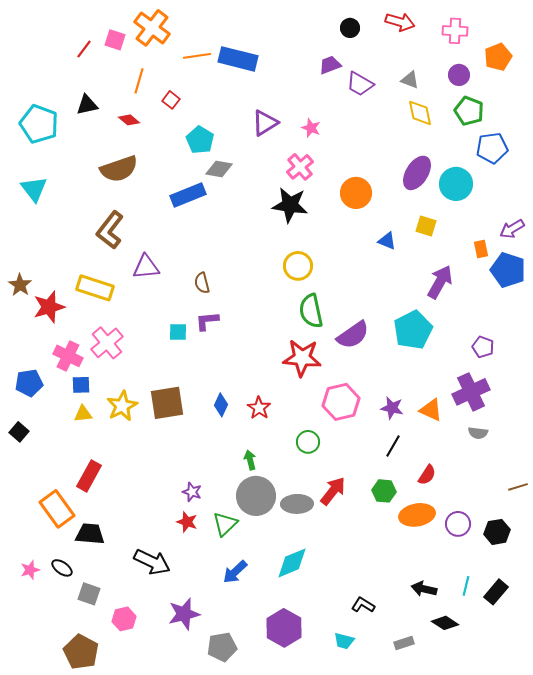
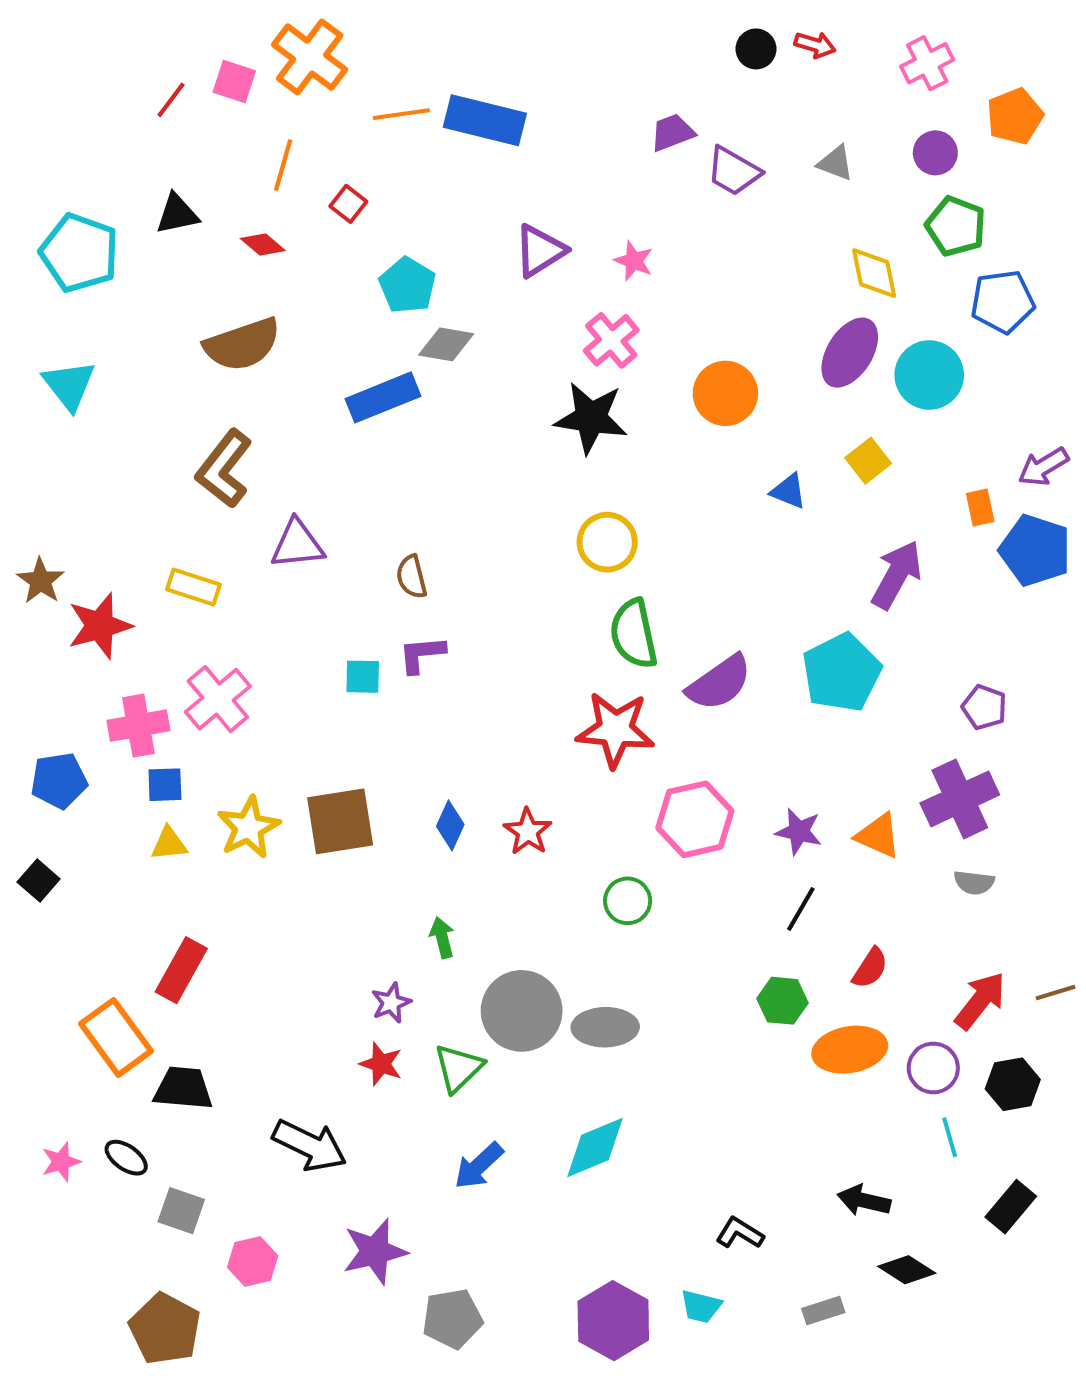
red arrow: (400, 22) -> (815, 45), size x0.7
black circle: (350, 28) -> (756, 49), moved
pink cross: (455, 31) -> (927, 63), turned -30
yellow diamond: (420, 113) -> (874, 273), moved
yellow square: (426, 226) -> (868, 461), turned 35
yellow rectangle: (95, 288) -> (193, 587), size x0.7
pink cross: (68, 356) -> (138, 726), turned -36
green arrow: (250, 460) -> (442, 938), moved
red arrow: (333, 491) -> (980, 1001), moved
purple star: (192, 492) -> (391, 1003), turned 30
cyan line: (466, 586) -> (950, 1137), moved, turned -30
purple hexagon: (284, 628) -> (613, 1321), moved

